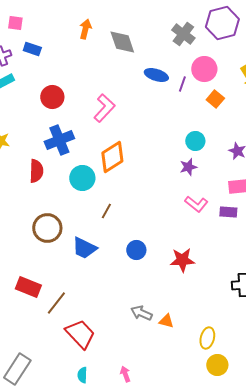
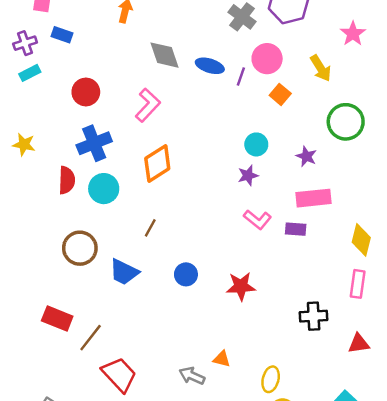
gray diamond: (122, 42) -> (165, 55), moved
cyan circle: (82, 178) -> (104, 189), moved
gray arrow: (141, 313) -> (192, 376), moved

